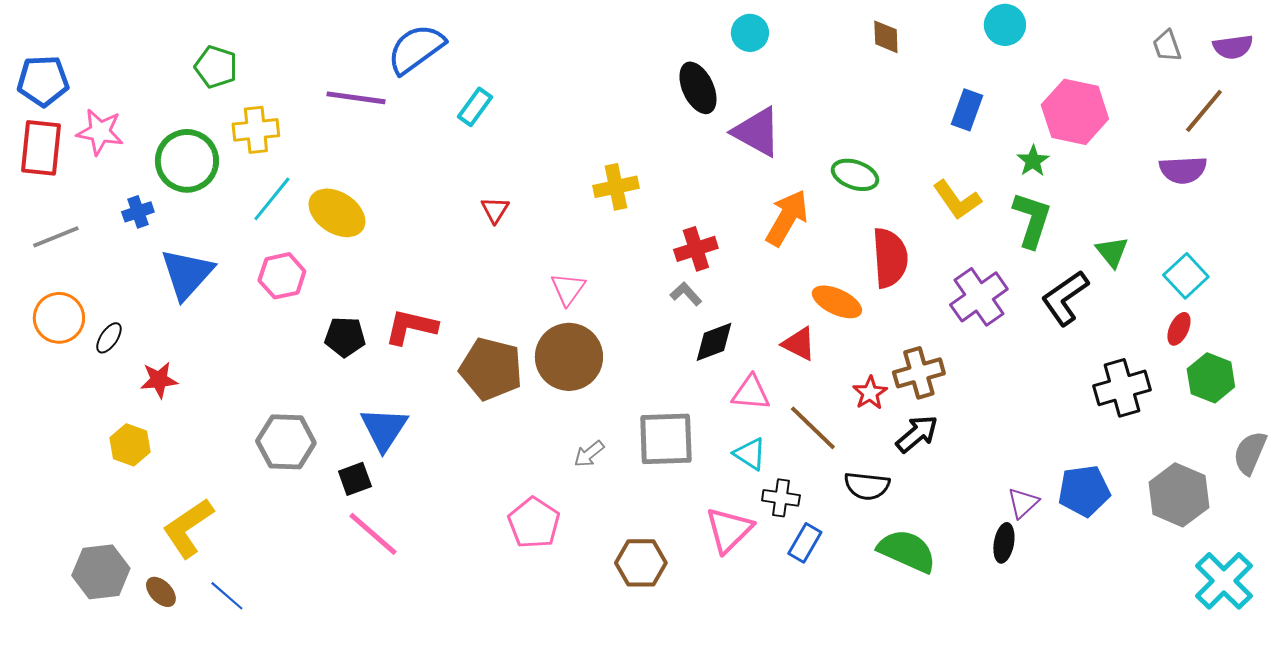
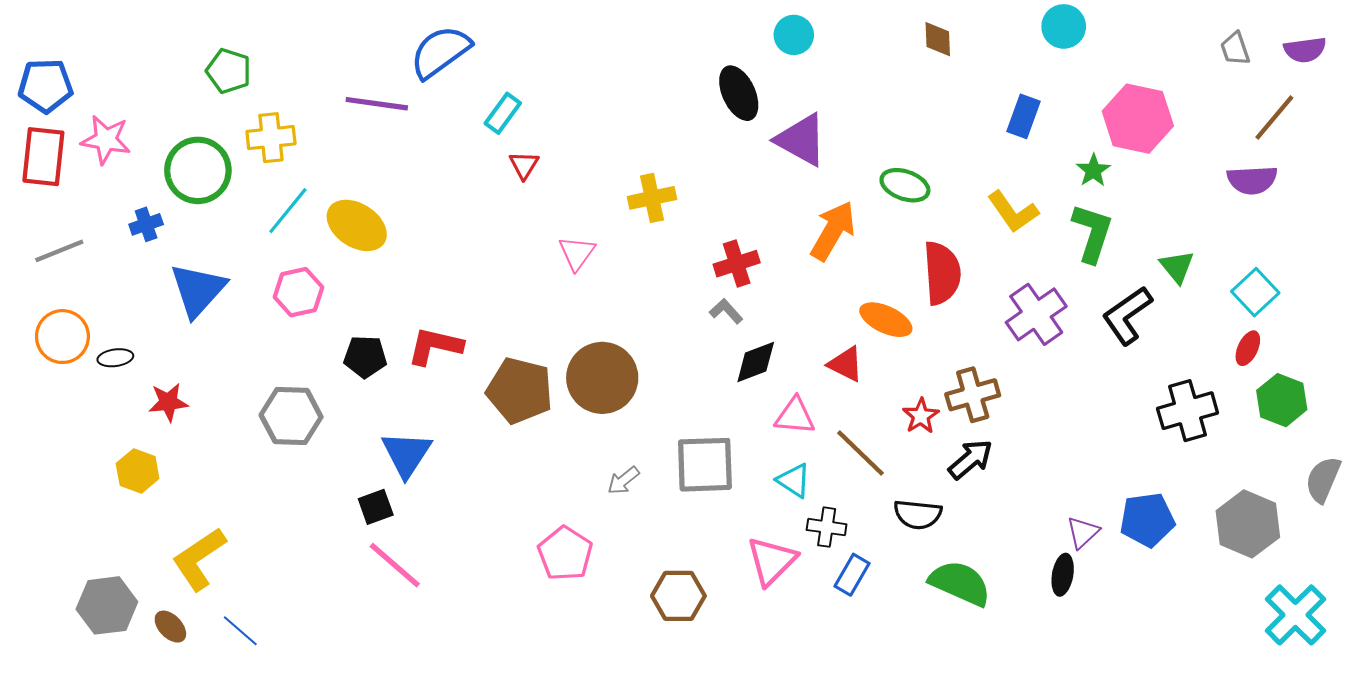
red triangle: (495, 210) -> (524, 165), moved
pink triangle: (568, 289) -> (577, 253), moved
black ellipse: (109, 338) -> (115, 358), turned 48
gray hexagon: (286, 442) -> (291, 416), moved

